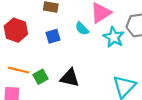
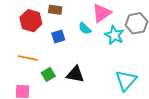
red hexagon: (16, 30) -> (31, 21), moved
orange line: (19, 70) -> (28, 58), moved

